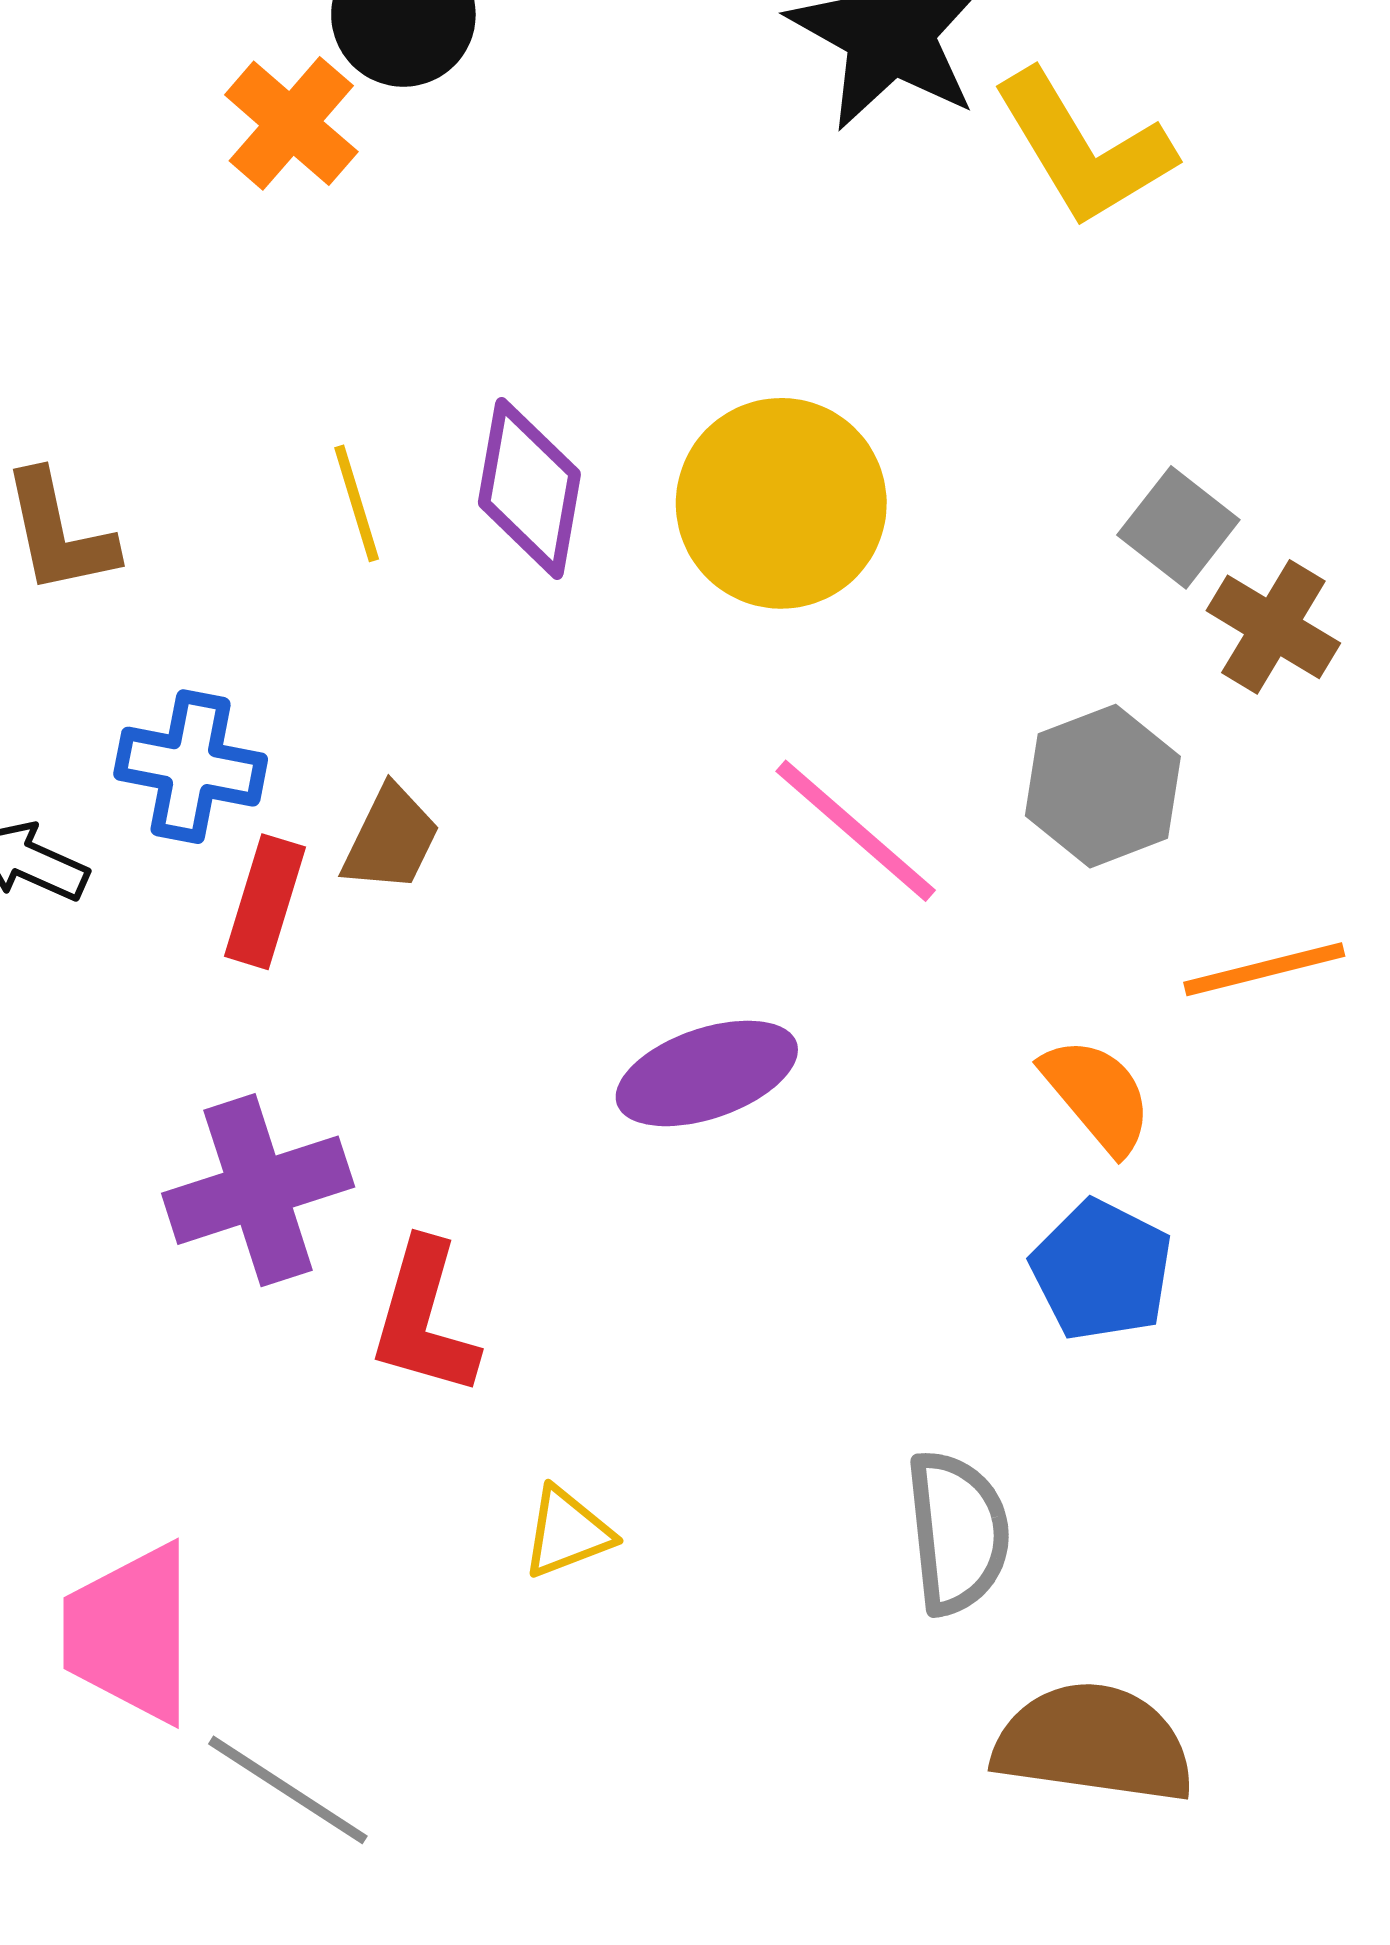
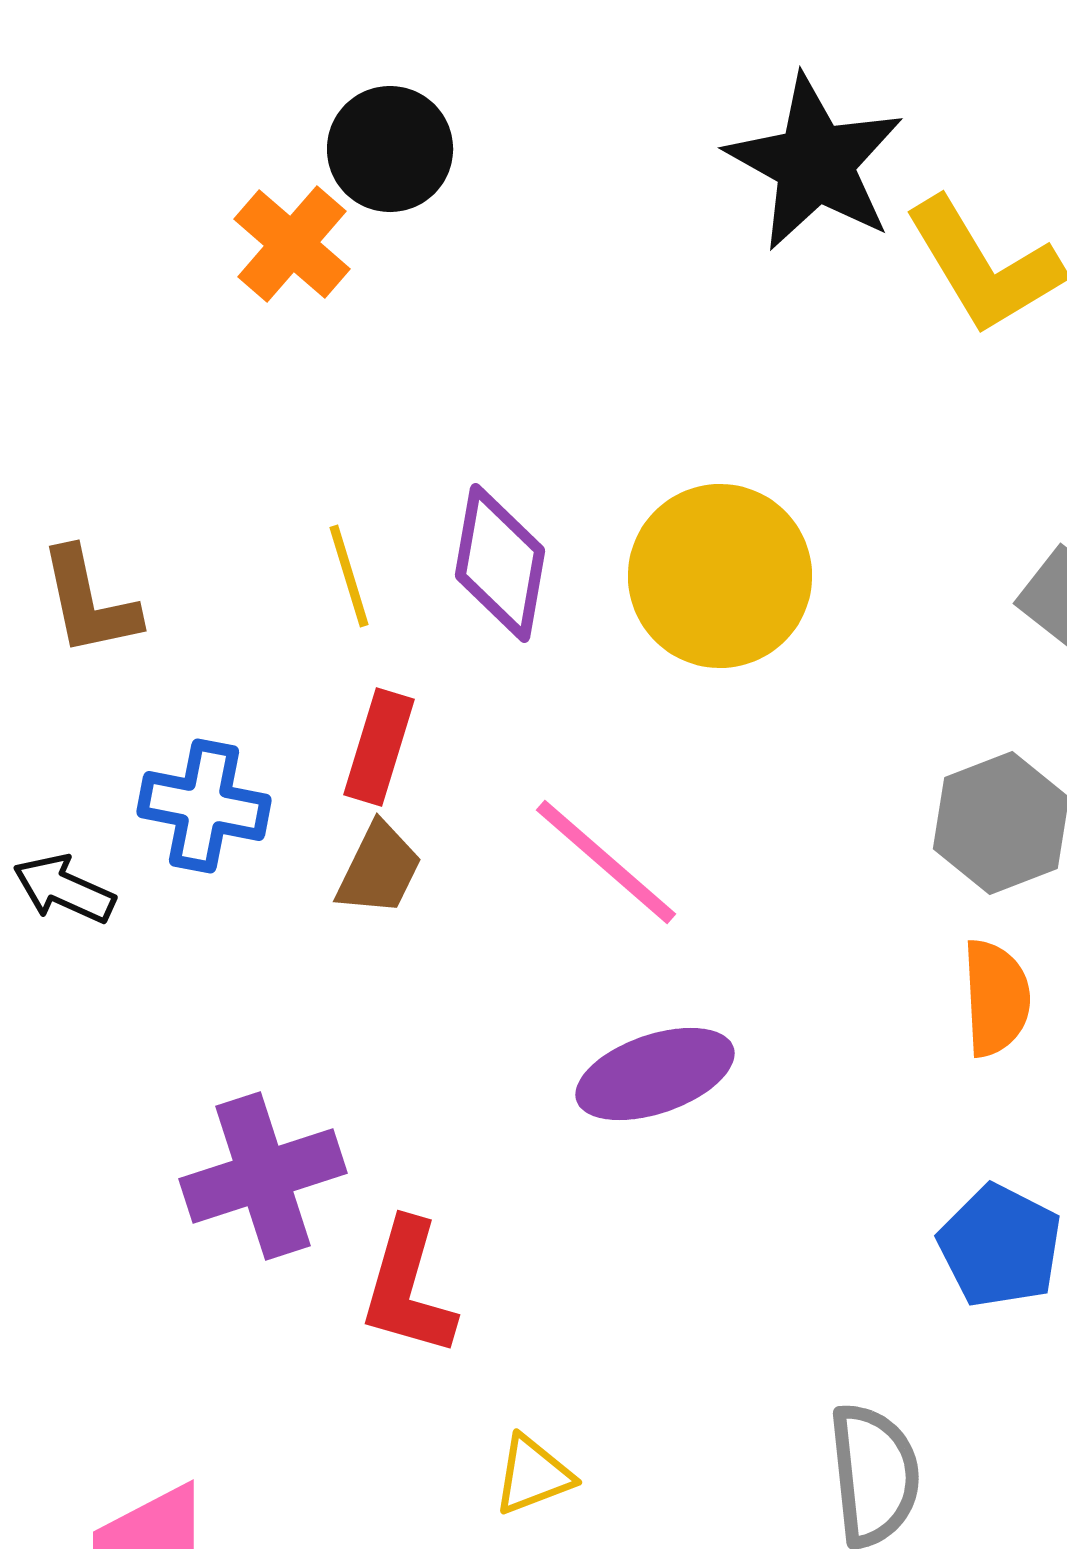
pink line: (856, 831) -> (606, 862), moved
red rectangle: (265, 902) -> (379, 747), moved
orange semicircle: (1097, 1095) -> (996, 998), moved, turned 37

